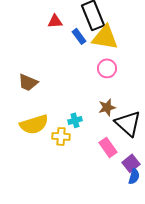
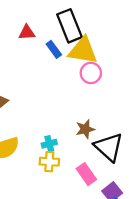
pink circle: (107, 68) -> (91, 73), moved
yellow cross: (61, 136) -> (49, 162), moved

